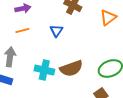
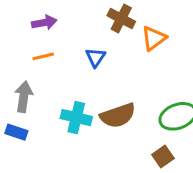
orange triangle: (108, 18) -> (154, 38), moved

